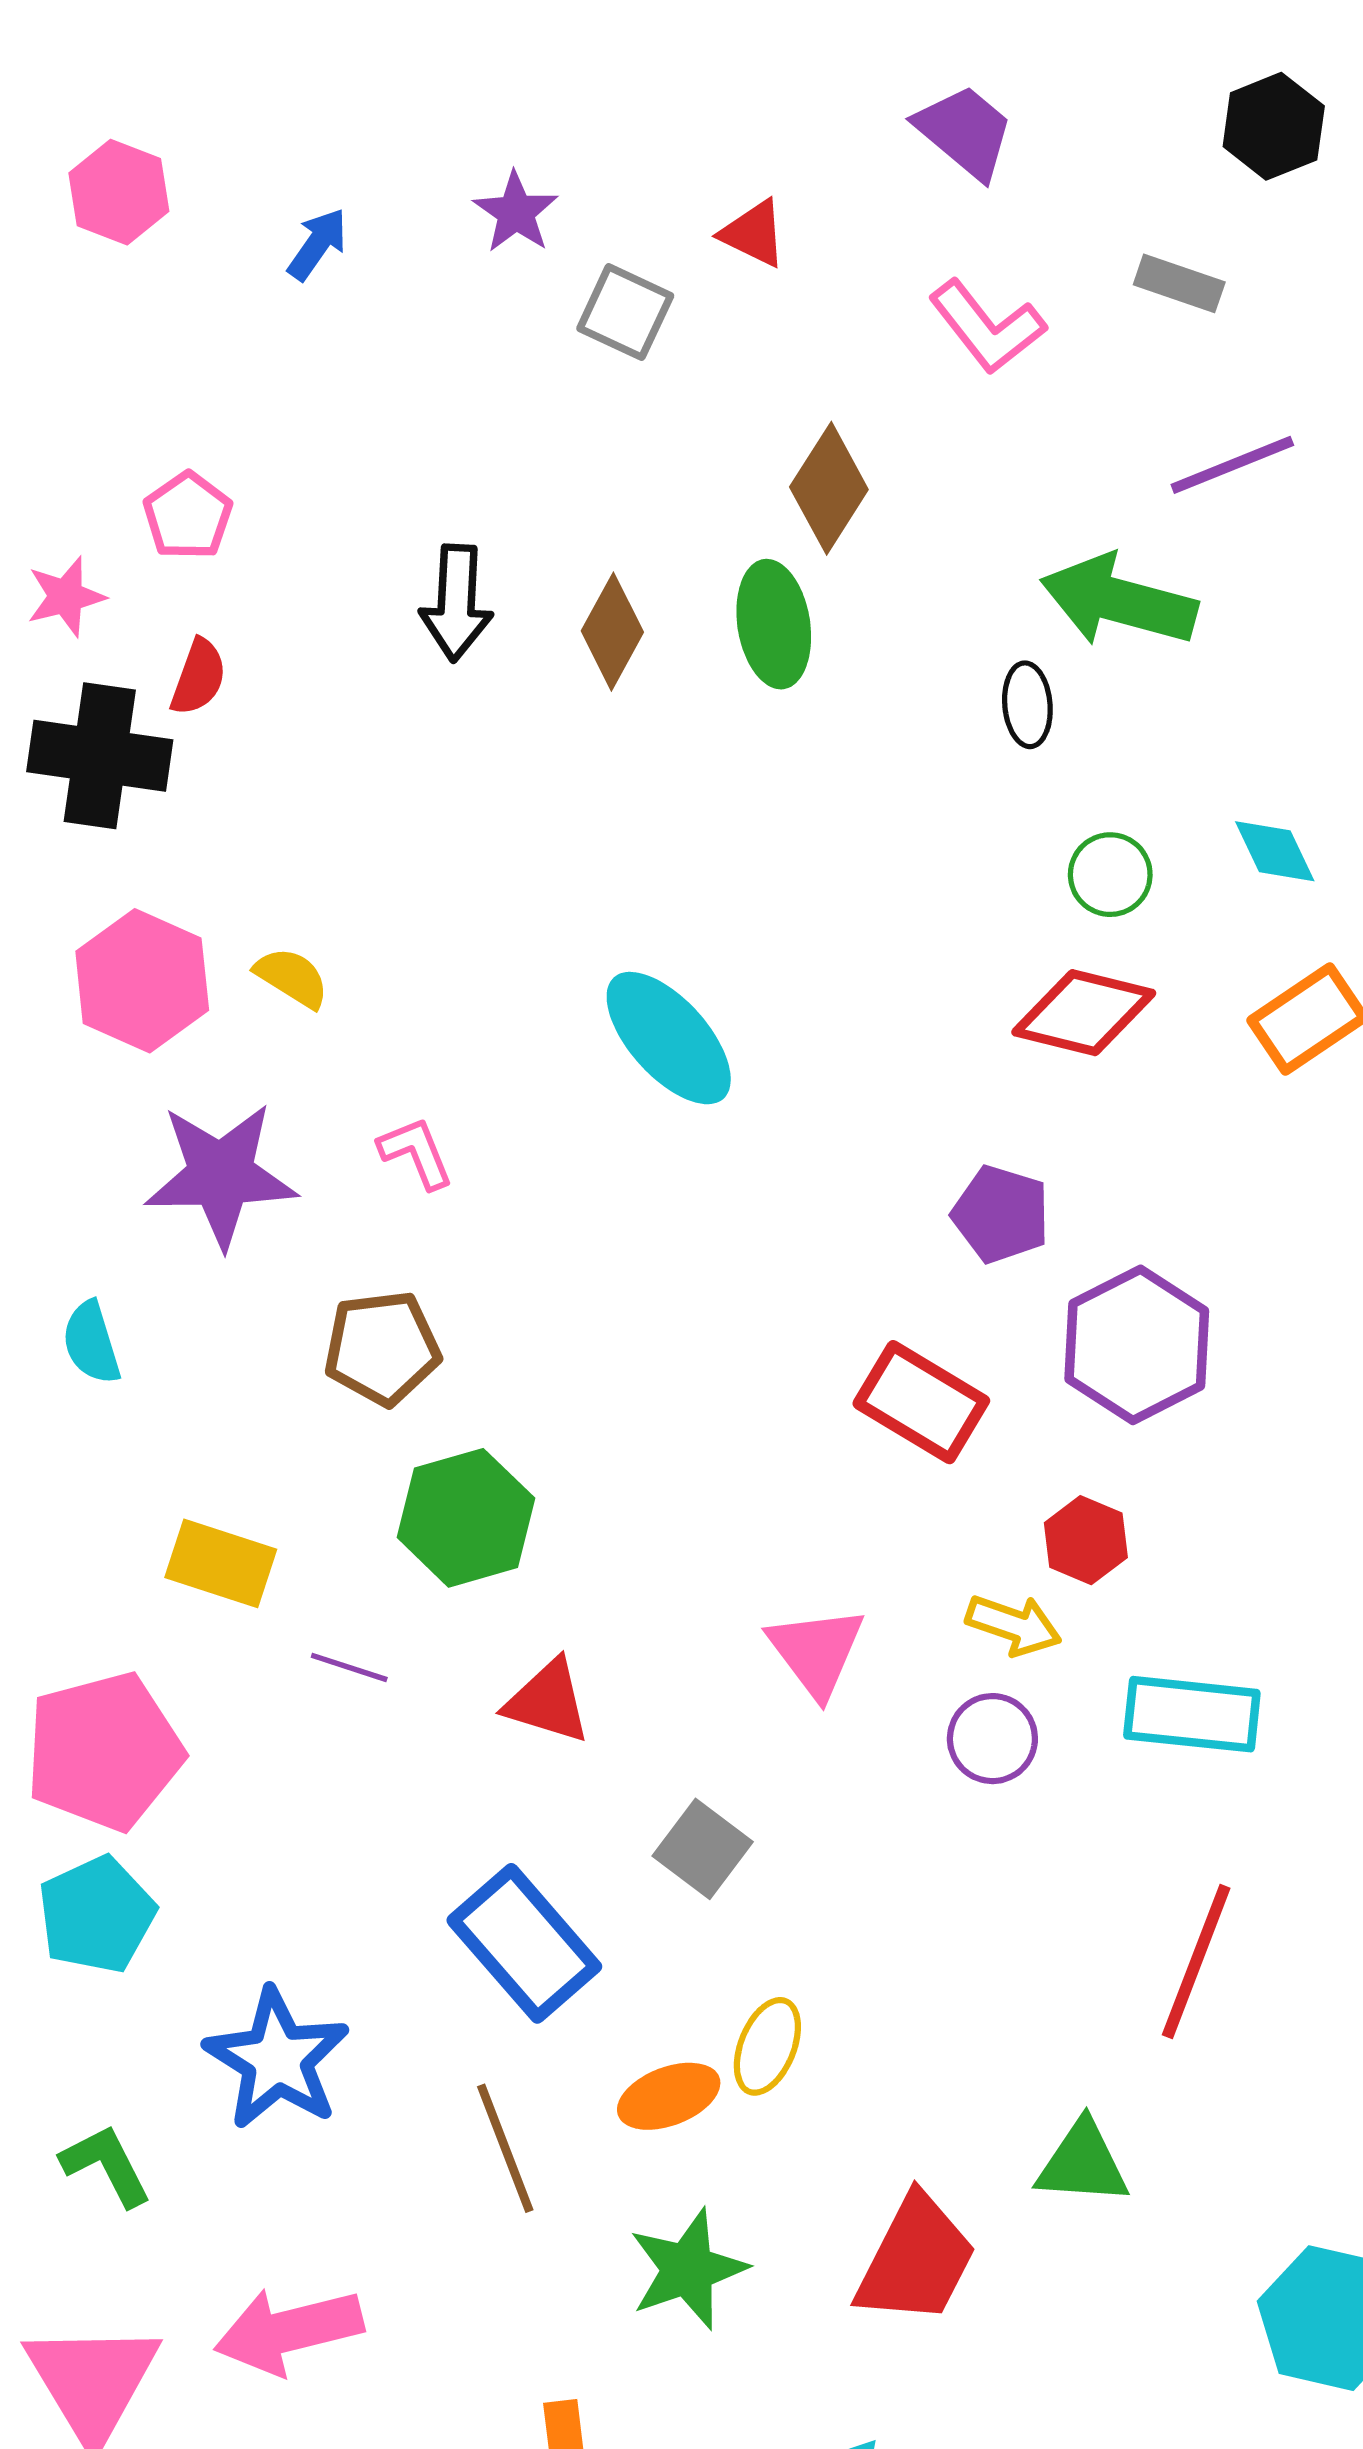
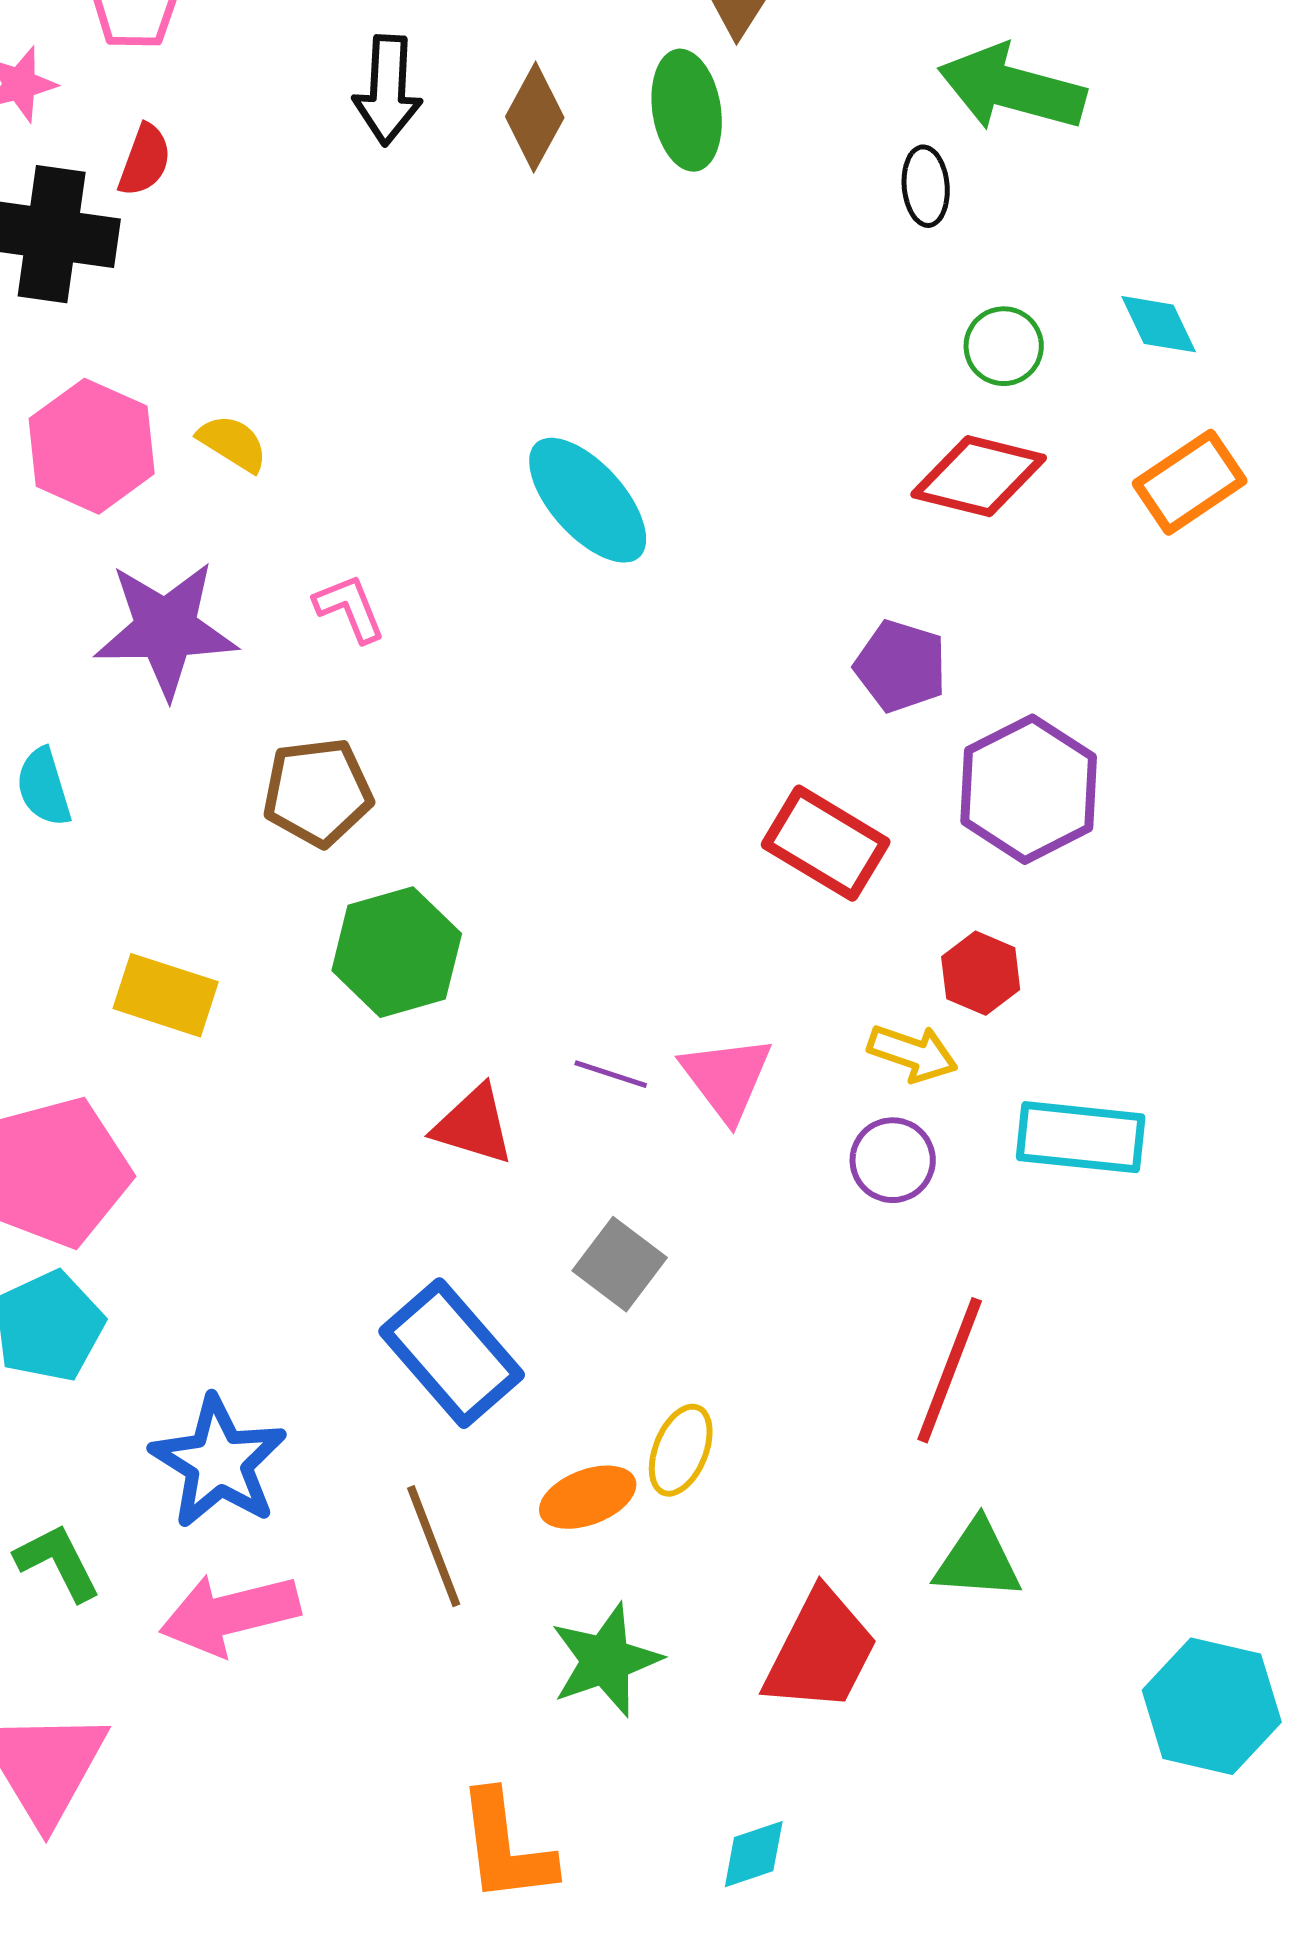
purple line: (349, 1667) -> (611, 1074), moved
red line: (1196, 1961) -> (950, 1370), moved
pink arrow: (289, 2331) -> (230, 1614), moved

